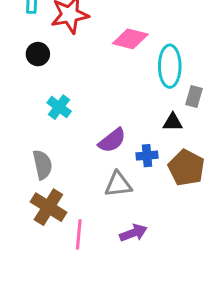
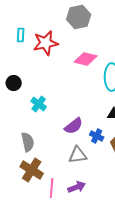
black circle: (38, 54) -> (14, 83), moved
blue cross: (147, 156) -> (97, 136), turned 32
purple arrow: (133, 233) -> (77, 187), moved

